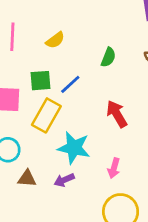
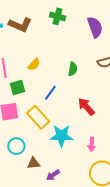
green square: (40, 81) -> (18, 88), moved
yellow rectangle: (46, 115) -> (38, 117), turned -60
purple arrow: (64, 180) -> (53, 175), moved

